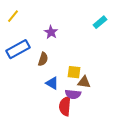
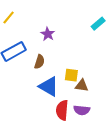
blue triangle: (52, 83) -> (49, 86), size x1.5
purple semicircle: (73, 94) -> (82, 110), moved

